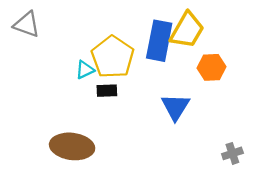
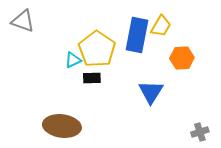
yellow trapezoid: (187, 30) -> (161, 26), size x0.7

